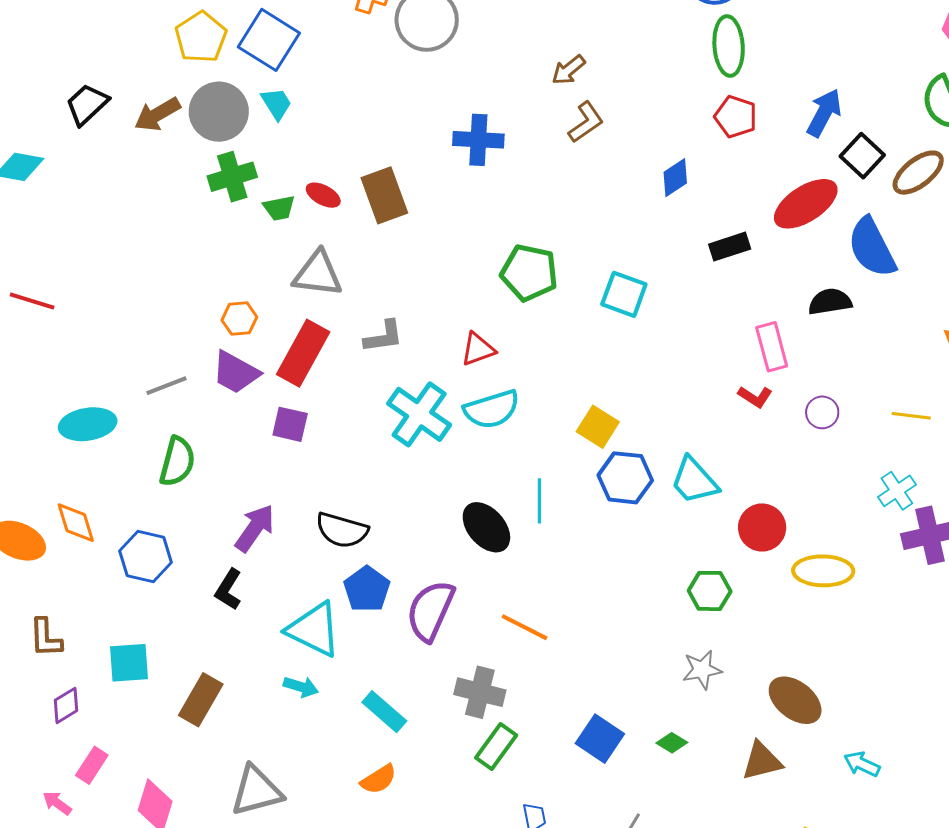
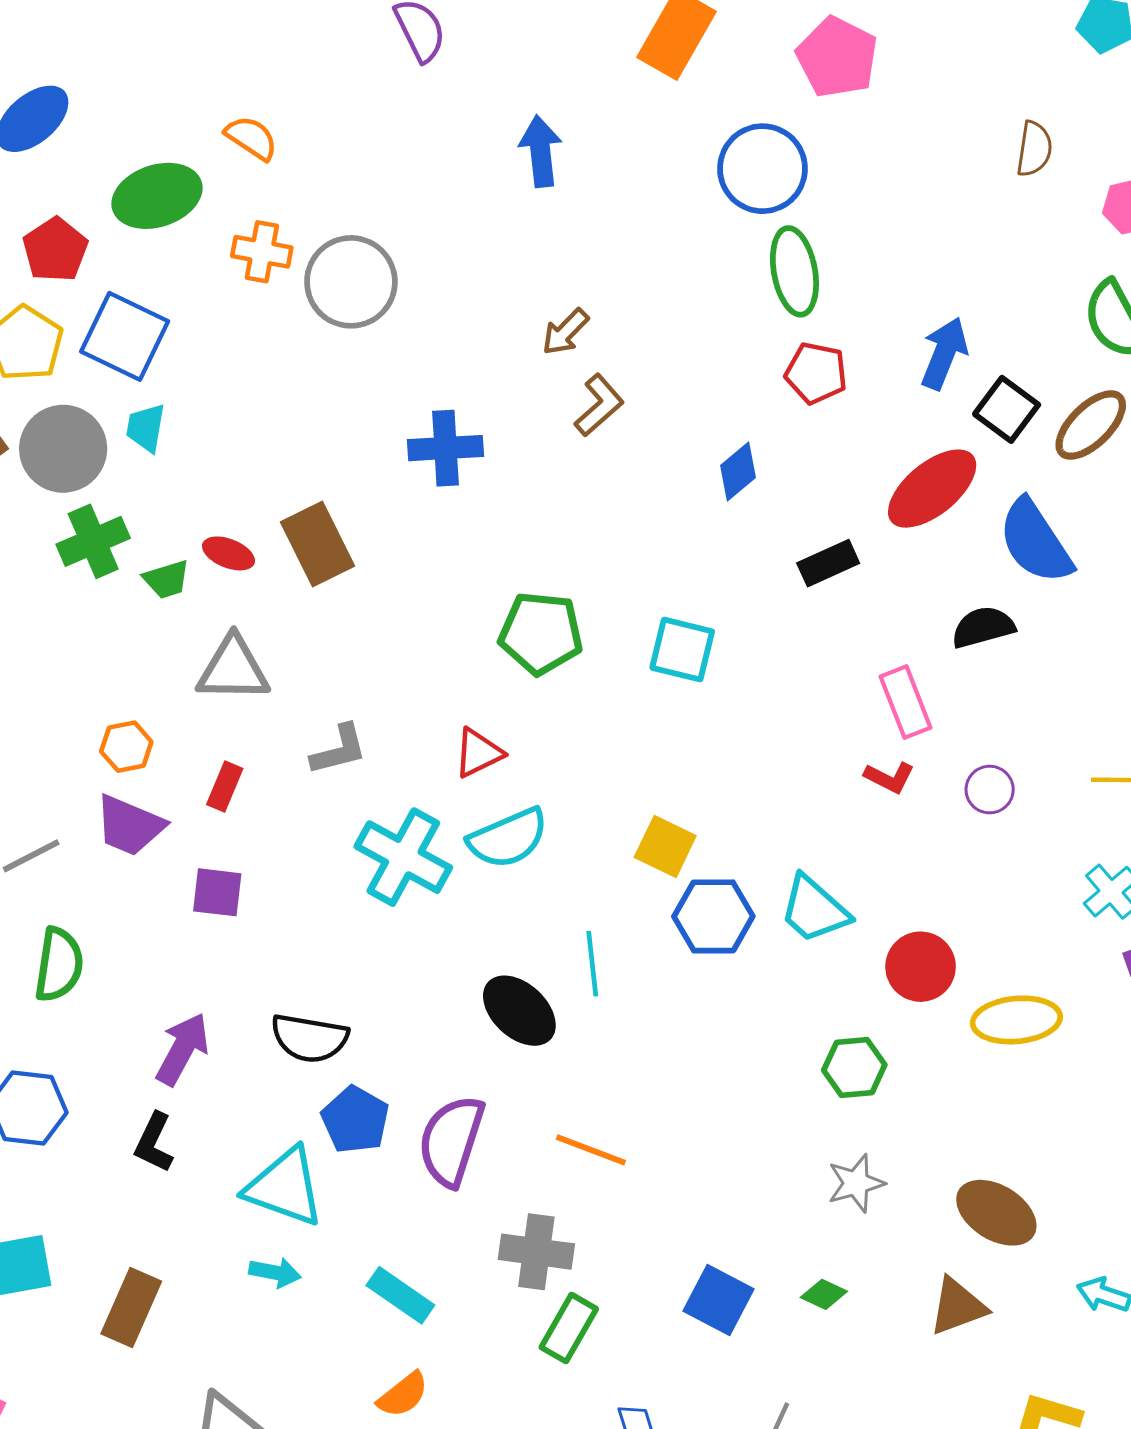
cyan trapezoid: (276, 104) -> (146, 428), turned -132
red rectangle: (303, 353) -> (225, 787), size x0.5

